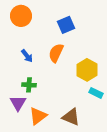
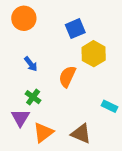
orange semicircle: (56, 53) -> (67, 77), moved
yellow hexagon: (87, 70) -> (94, 54), moved
green cross: (29, 85) -> (33, 97), turned 32

